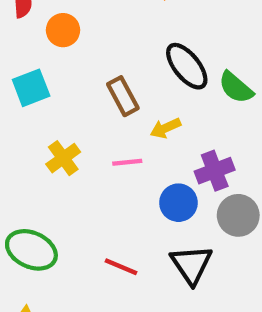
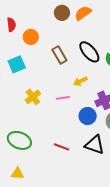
brown rectangle: (123, 96) -> (59, 55), moved
black triangle: (191, 265) -> (95, 145), turned -35

